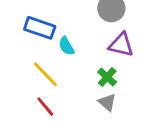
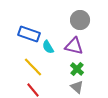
purple triangle: (121, 45) -> (74, 46), moved

